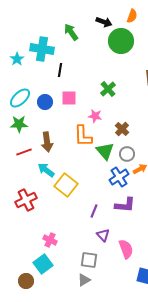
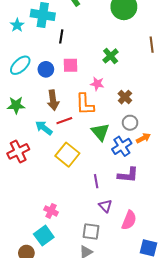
green star: (19, 124) -> (16, 105), moved
brown arrow: (47, 142) -> (53, 100), moved
green triangle: (105, 151) -> (100, 132), moved
red line: (24, 152) -> (64, 121), moved
cyan arrow: (46, 170) -> (44, 128), moved
red cross: (26, 200) -> (18, 151), moved
purple line: (94, 211) -> (96, 181), turned -32
pink semicircle: (126, 249) -> (129, 220), turned 42

